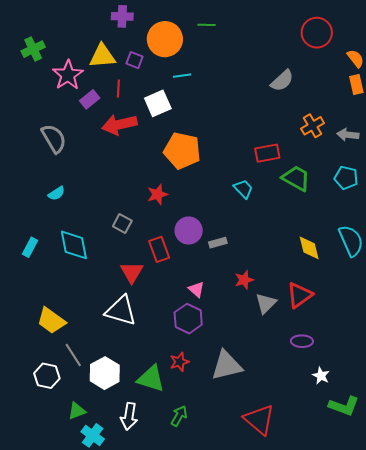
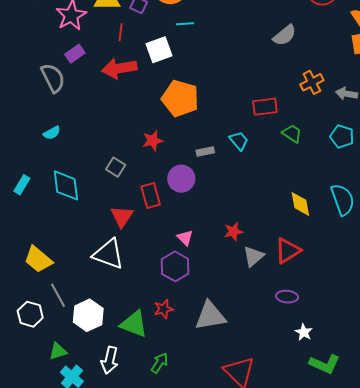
purple rectangle: (90, 99) -> (75, 54), moved
green trapezoid: (296, 178) -> (292, 134), size x0.7
gray rectangle: (218, 243) -> (205, 151), moved

